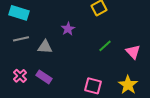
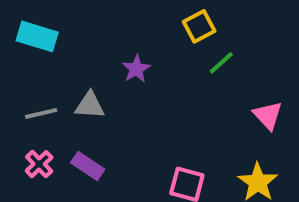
gray line: (21, 39) -> (41, 113), moved
green line: (105, 46) -> (221, 63), moved

